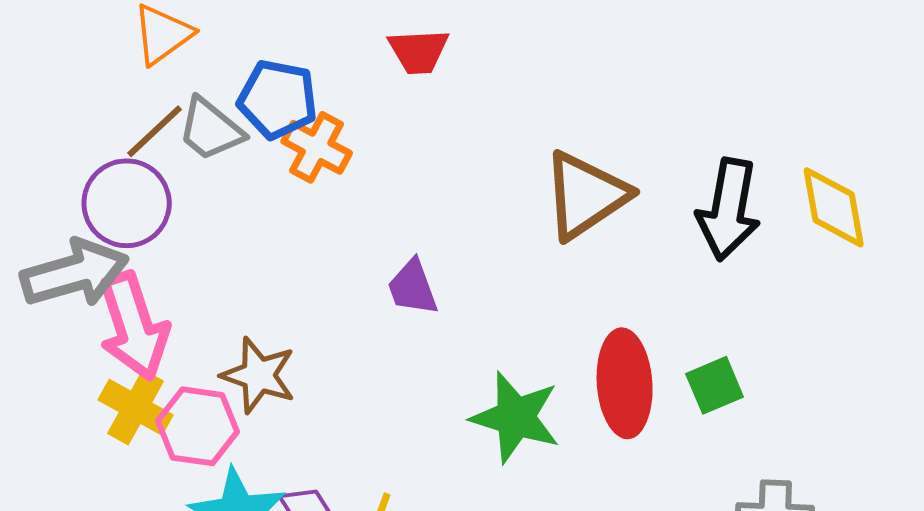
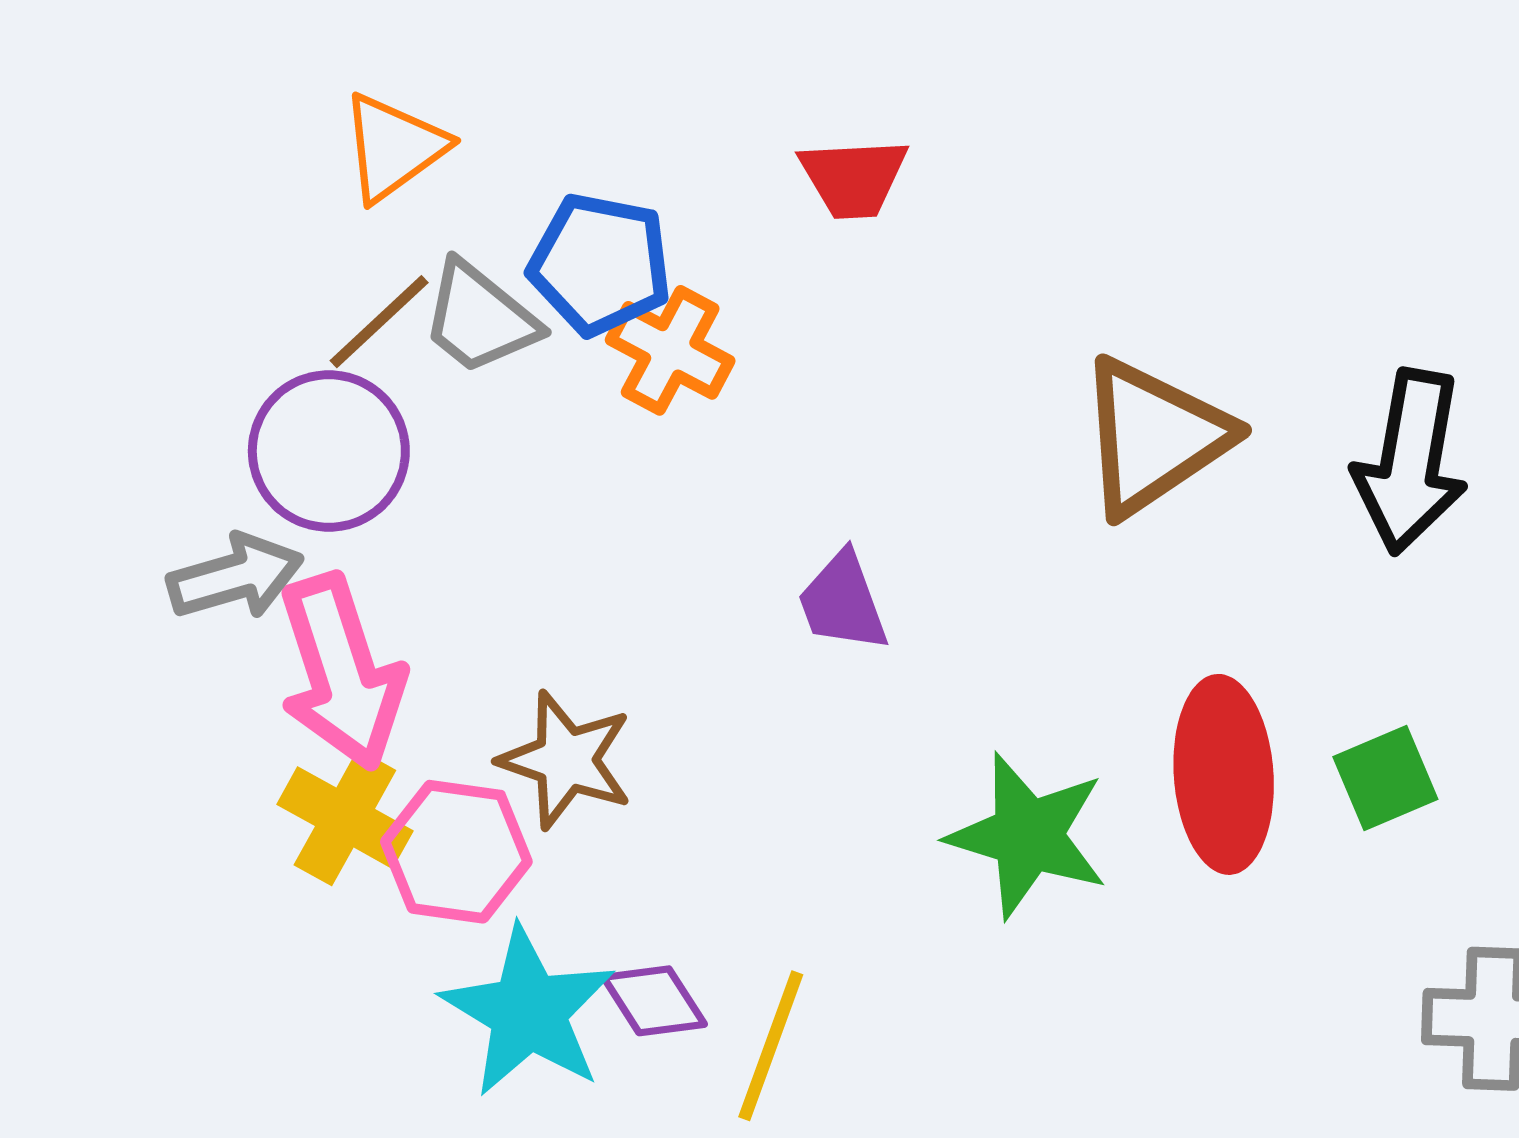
gray arrow: (75, 273) -> (235, 577), size x0.7

